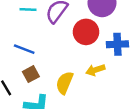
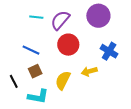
red circle: (86, 32) -> (68, 45), moved
blue cross: (117, 44) -> (109, 51), turned 30

